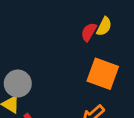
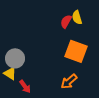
yellow semicircle: (104, 26) -> (77, 17), turned 136

